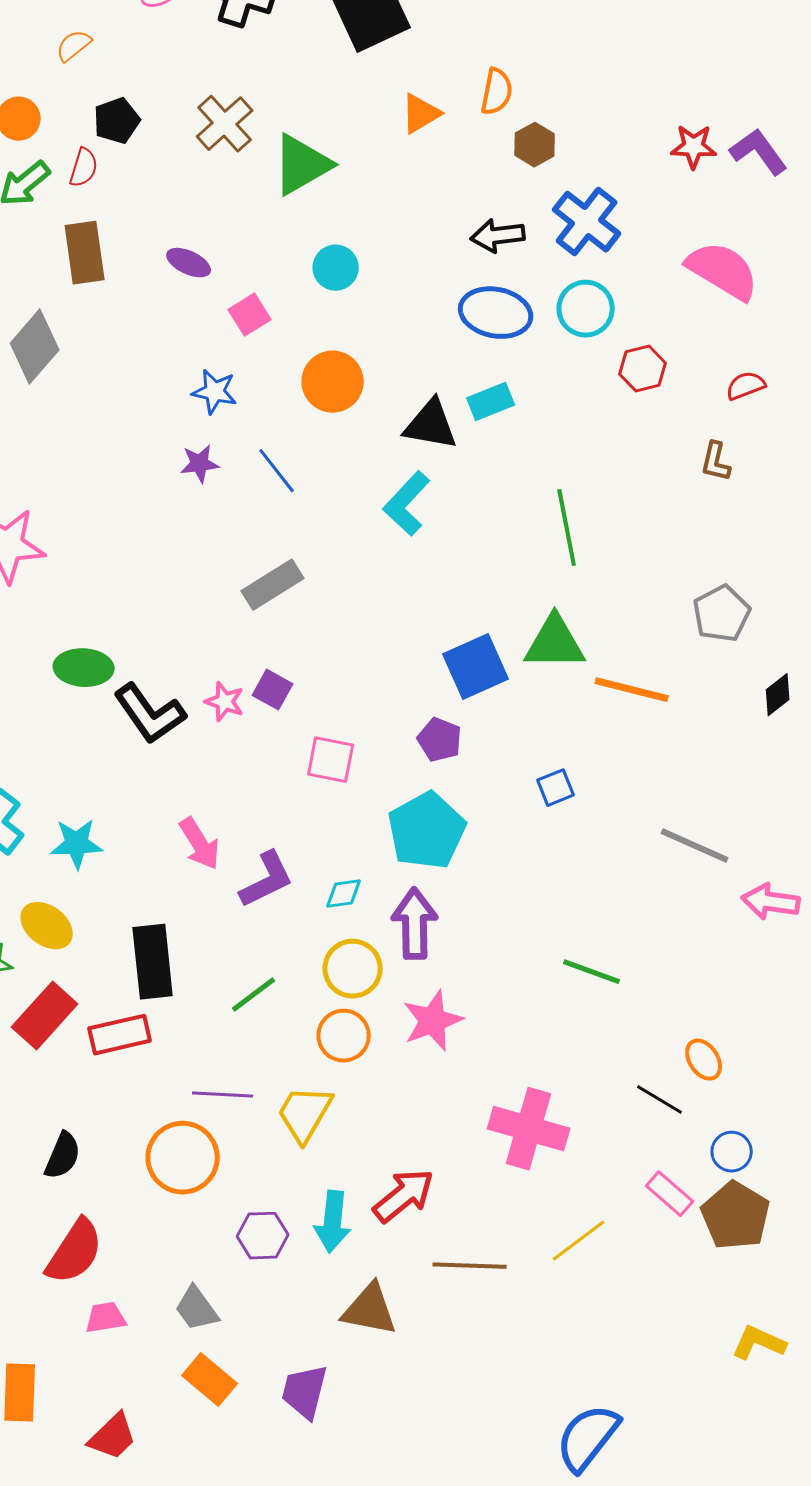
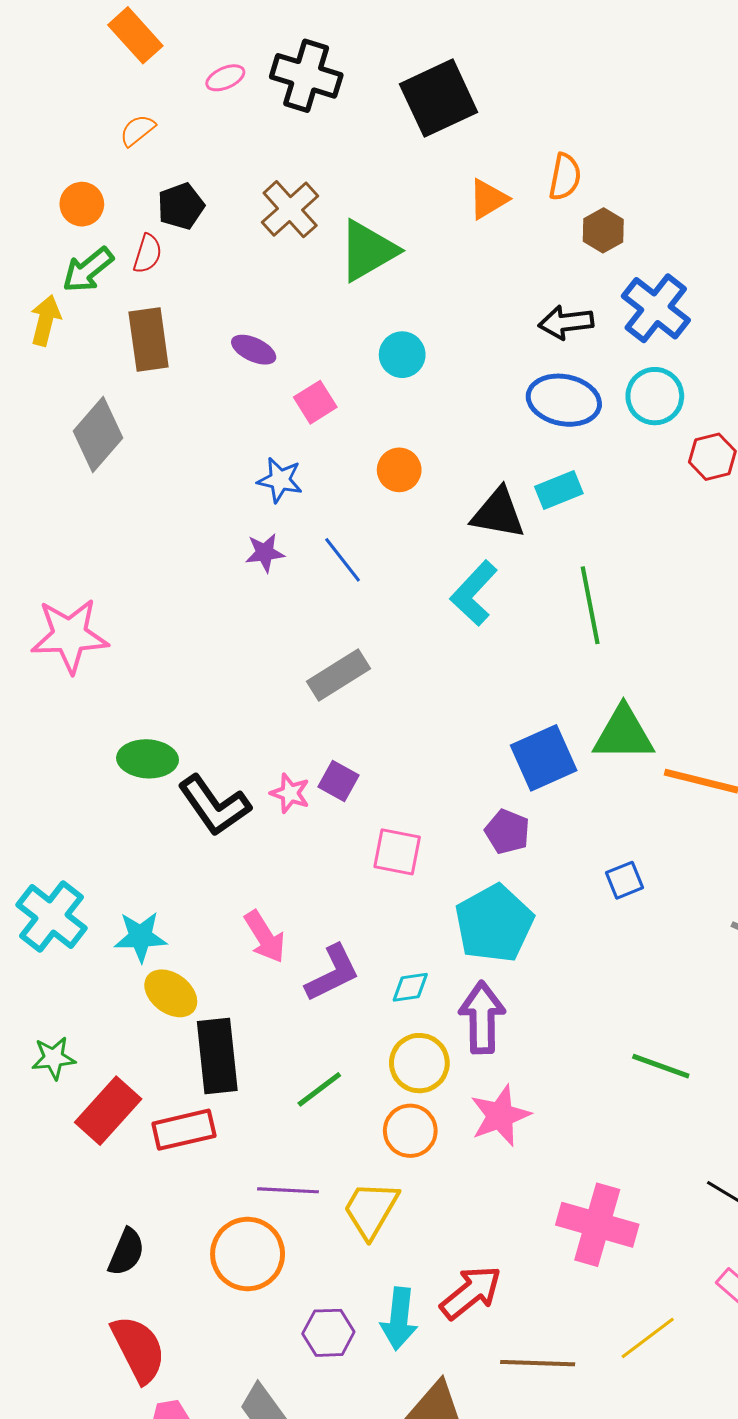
orange circle: (333, 382) -> (399, 470), size x0.7
green line: (567, 528) -> (590, 605), moved
yellow ellipse: (47, 926) -> (171, 993), moved
red semicircle: (75, 1252) -> (138, 1349), turned -60

